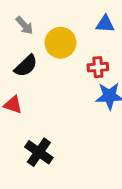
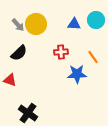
yellow circle: (60, 43) -> (36, 24), moved
red cross: (98, 67) -> (61, 52), moved

